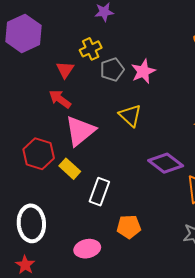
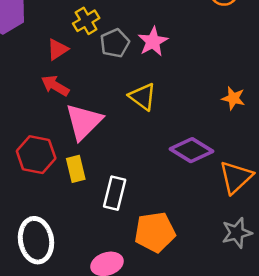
red triangle: (65, 70) -> (58, 49), turned 30
yellow rectangle: (70, 169) -> (76, 169), turned 40
orange pentagon: (129, 227) -> (155, 232), size x1.4

